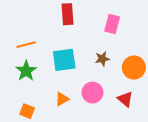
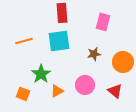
cyan square: (64, 60) -> (59, 41), moved
green star: (26, 71) -> (41, 74), moved
orange square: (27, 111) -> (23, 94), moved

